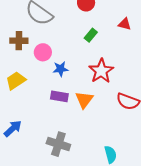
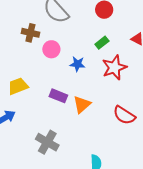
blue star: (60, 69) -> (78, 64), moved
red star: (101, 71) -> (114, 67), moved
yellow trapezoid: (16, 81) -> (18, 86), moved

